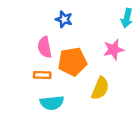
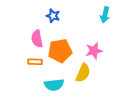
pink star: (114, 50) -> (94, 51), moved
cyan semicircle: (52, 103) -> (54, 85), moved

